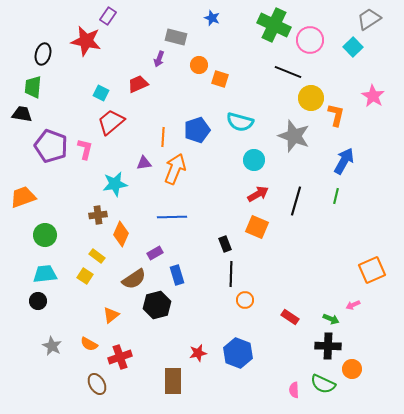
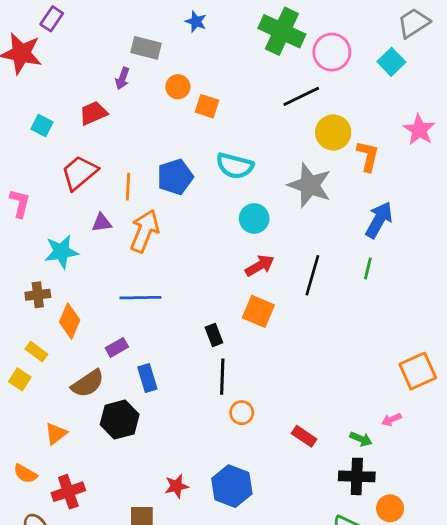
black line: (288, 72) -> (301, 96), turned -48
red trapezoid: (111, 122) -> (79, 173), moved

